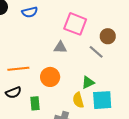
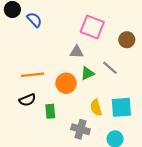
blue semicircle: (30, 12) -> (34, 20), moved, turned -119
gray line: (96, 52) -> (110, 68), moved
green triangle: (88, 82) -> (88, 73), moved

